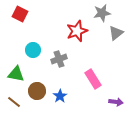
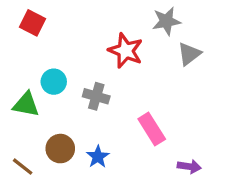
red star: (77, 31) -> (126, 51), turned -30
gray cross: (59, 59) -> (96, 96), turned 35
green triangle: (16, 74) -> (26, 104), moved

